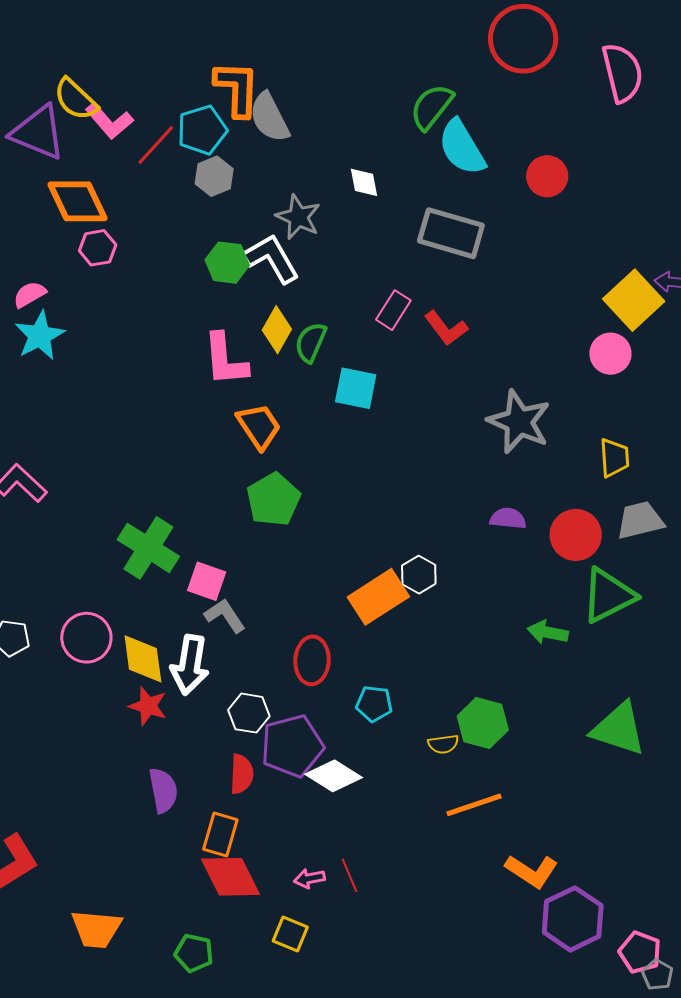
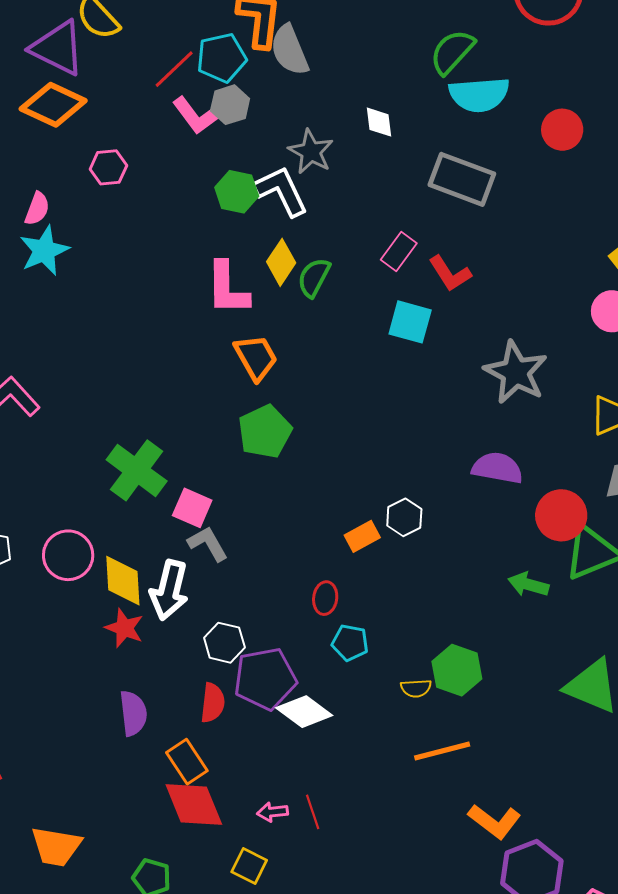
pink L-shape: (109, 121) -> (196, 115), moved
cyan semicircle: (462, 147) -> (479, 95), turned -68
orange diamond: (78, 201) -> (53, 105), moved, turned -44
pink semicircle: (30, 294) -> (37, 209), turned 136
cyan square: (356, 388) -> (410, 322), moved
purple semicircle: (508, 518) -> (497, 468), size x1.4
red circle: (576, 535) -> (561, 515), moved
orange rectangle: (378, 597) -> (362, 536), size x0.6
red ellipse: (312, 660) -> (325, 598), moved, size x0.7
orange rectangle: (220, 835) -> (187, 762), turned -54

